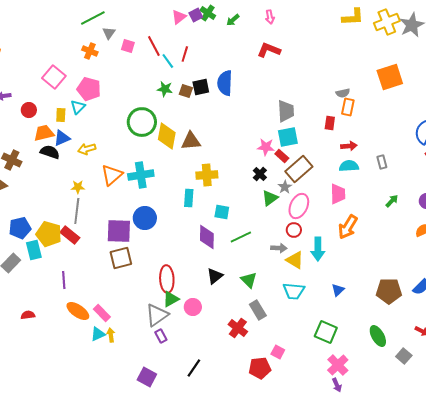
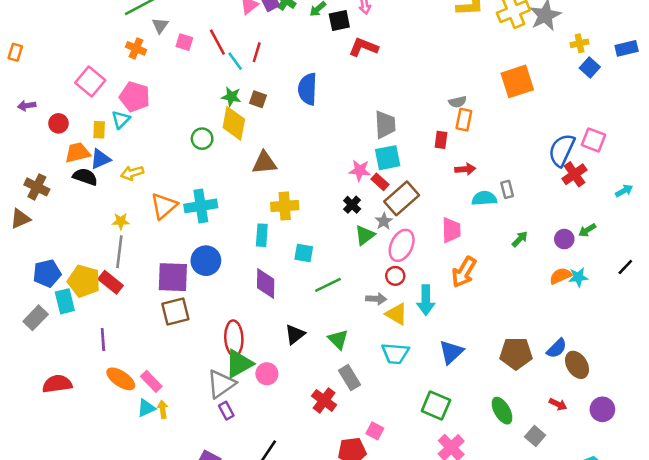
black square: (201, 87) -> (339, 20), moved
green circle: (142, 122) -> (202, 139), size x0.6
yellow diamond: (167, 136) -> (234, 123), moved
cyan semicircle: (349, 166) -> (484, 198), moved
purple diamond: (207, 237) -> (266, 284), moved
blue triangle: (338, 290) -> (451, 352), size x1.5
green triangle: (171, 299) -> (239, 364), size x1.4
red semicircle: (28, 315) -> (57, 384), size x1.6

